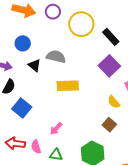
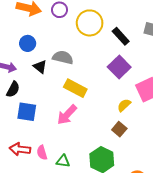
yellow rectangle: (68, 86) -> (75, 88), turned 30
yellow semicircle: (114, 102) -> (124, 105), turned 88
blue square: (22, 108) -> (27, 112), turned -30
pink arrow: (56, 129) -> (67, 115), moved, size x1.5

